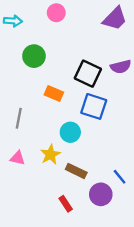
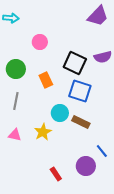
pink circle: (56, 13) -> (40, 42), moved
green circle: (34, 56) -> (16, 69), moved
orange rectangle: (54, 94) -> (46, 80), turned 42
brown rectangle: (76, 171) -> (81, 122), moved

